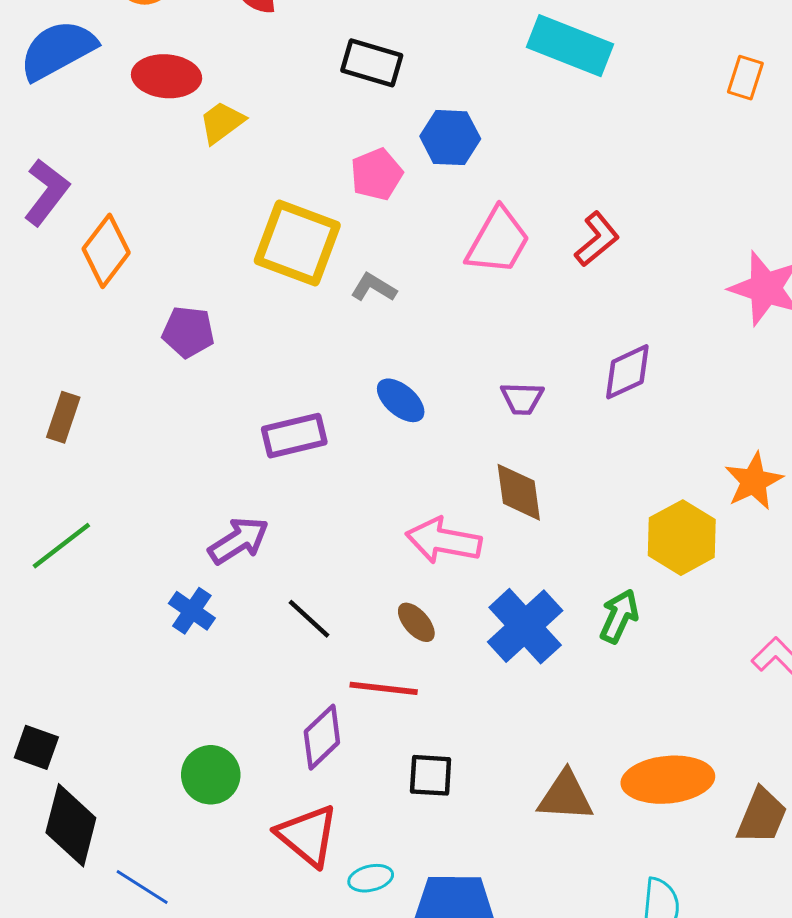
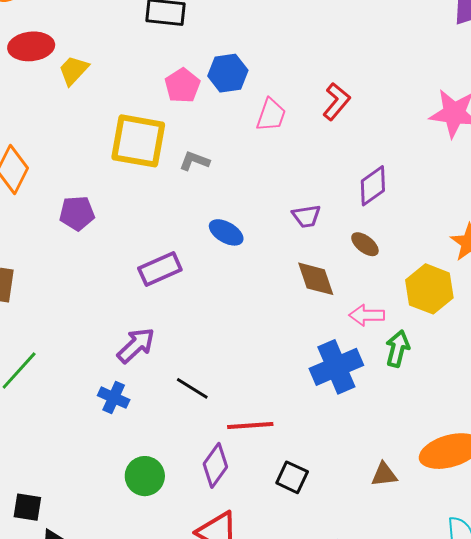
blue hexagon: (450, 138) -> (228, 73), moved
pink trapezoid: (498, 241) -> (271, 115), size x0.7
pink arrow: (444, 541) -> (367, 315), moved, size x0.7
brown ellipse: (416, 622) -> (365, 244), moved
blue cross: (525, 626) -> (336, 367), turned 30
green circle: (211, 775) -> (145, 476), moved
black square: (431, 775) -> (292, 477), turned 32
brown triangle: (565, 796) -> (384, 475), size x0.7

